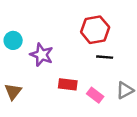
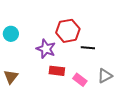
red hexagon: (95, 30) -> (68, 31), moved
purple star: (42, 55) -> (46, 49), moved

